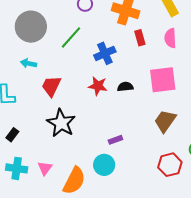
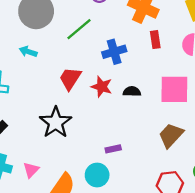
red trapezoid: (51, 86) -> (70, 78), moved

